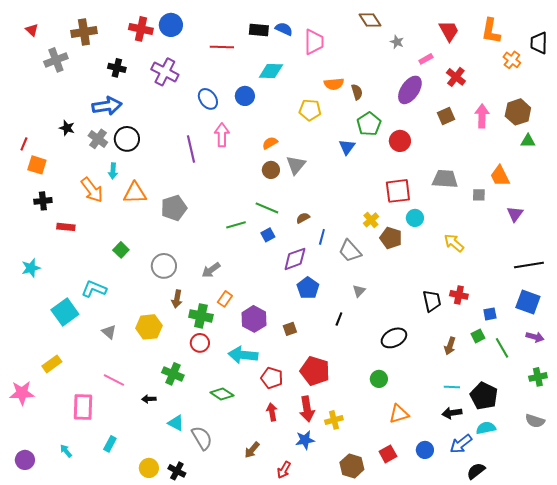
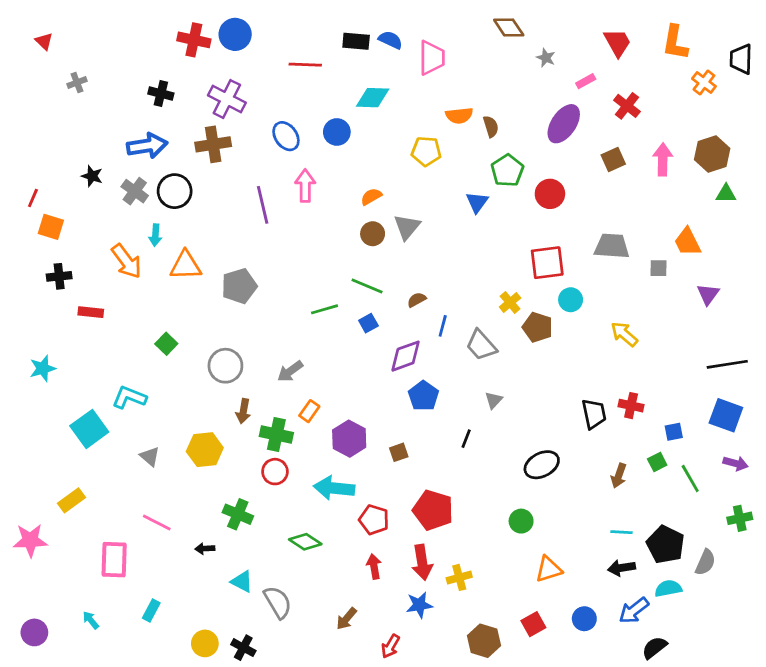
brown cross: (84, 32) -> (213, 144), moved
gray cross: (56, 60) -> (77, 82), size x0.6
gray semicircle: (535, 421) -> (705, 562), moved, turned -84

